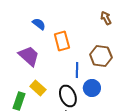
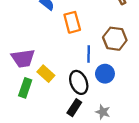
purple trapezoid: (29, 56) -> (23, 58), moved, turned 130

